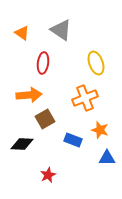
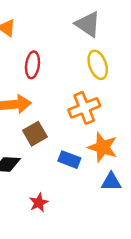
gray triangle: (61, 30) -> (88, 24), moved
orange star: (100, 130) -> (103, 147), size x1.4

